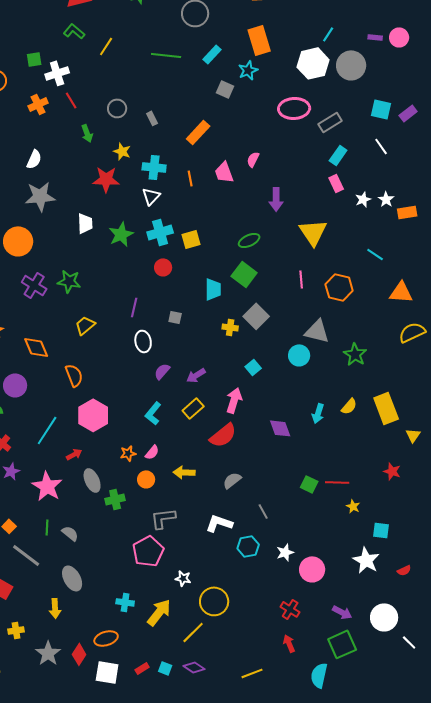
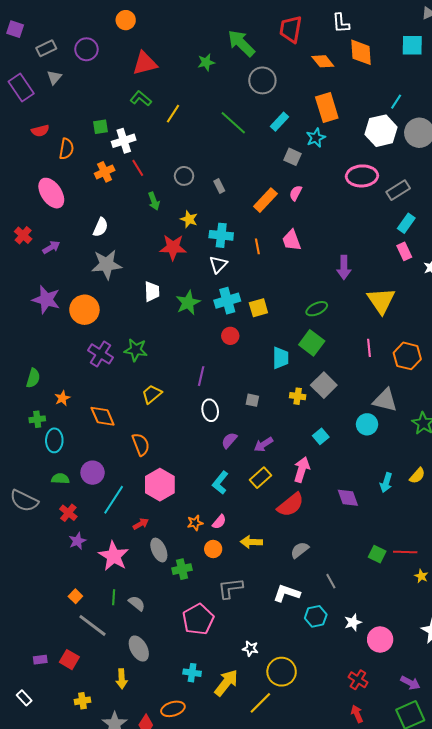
green line: (166, 55) -> (233, 123), turned 36
pink semicircle: (253, 159) -> (296, 193), moved
gray square: (175, 317) -> (252, 400), moved
purple circle: (15, 385) -> (93, 473), moved
pink pentagon: (148, 551) -> (198, 619), moved

